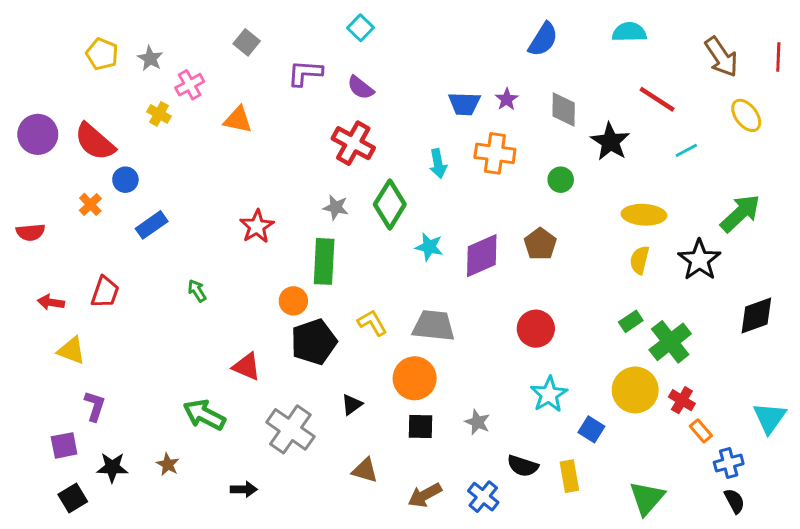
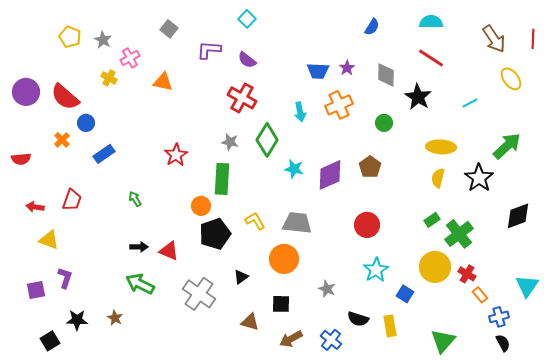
blue semicircle: (543, 39) -> (372, 27), size x0.7
red line: (657, 99) -> (431, 58), moved
orange cross: (495, 153) -> (339, 105), turned -32
black square: (420, 426) -> (281, 304), moved
purple square: (64, 445) -> (36, 290), moved
black arrow: (244, 489) -> (139, 247), moved

